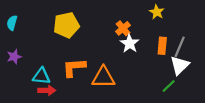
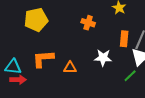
orange cross: (123, 28) -> (88, 23), turned -32
white star: (130, 44) -> (103, 58), moved, turned -30
orange triangle: (103, 77) -> (70, 68), size x0.6

